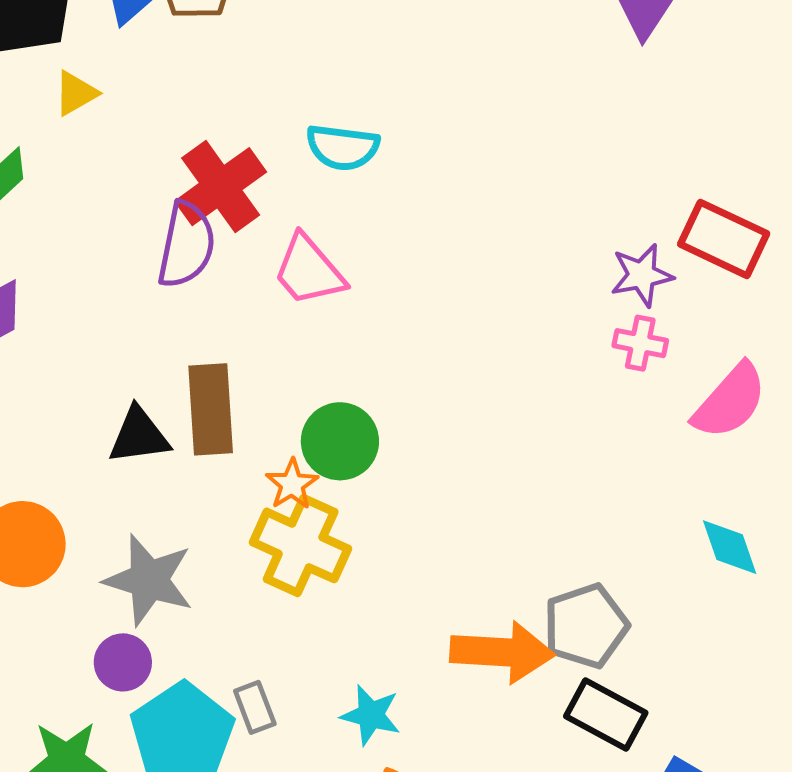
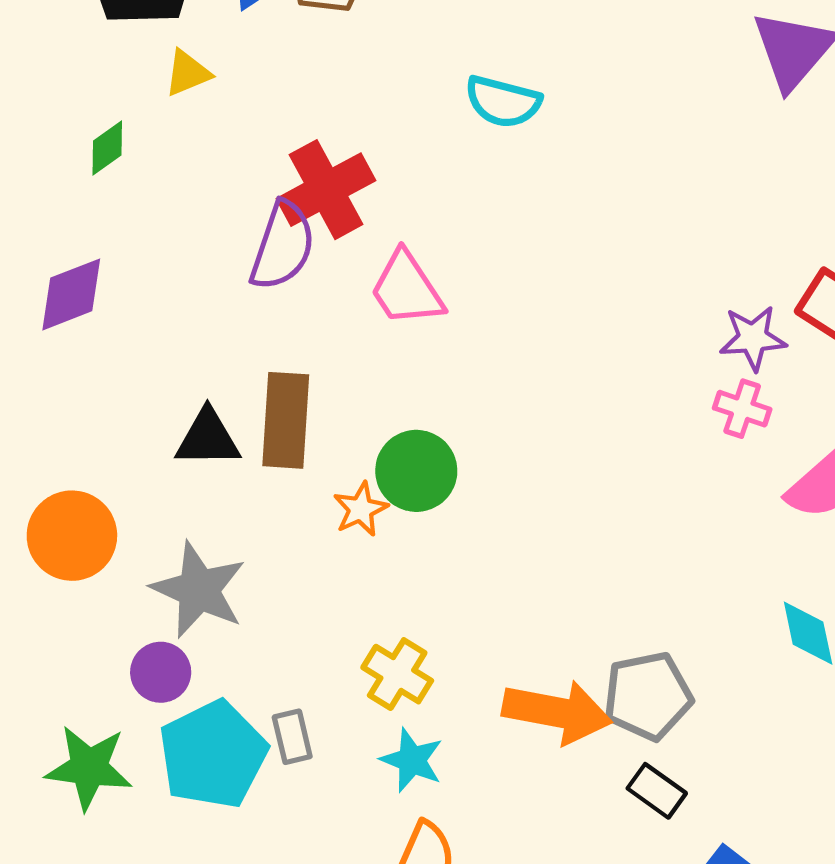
cyan semicircle: (343, 147) -> (503, 102), moved
yellow cross: (301, 545) -> (397, 674), moved, size x0.7
black rectangle: (606, 714) -> (657, 791), size x0.7

